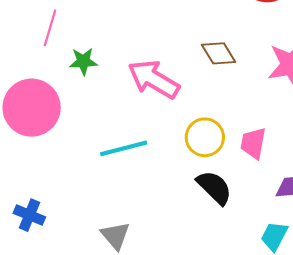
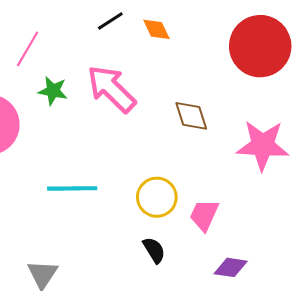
pink arrow: (154, 79) -> (111, 89), moved
black semicircle: (214, 187) -> (154, 250), size x0.7

